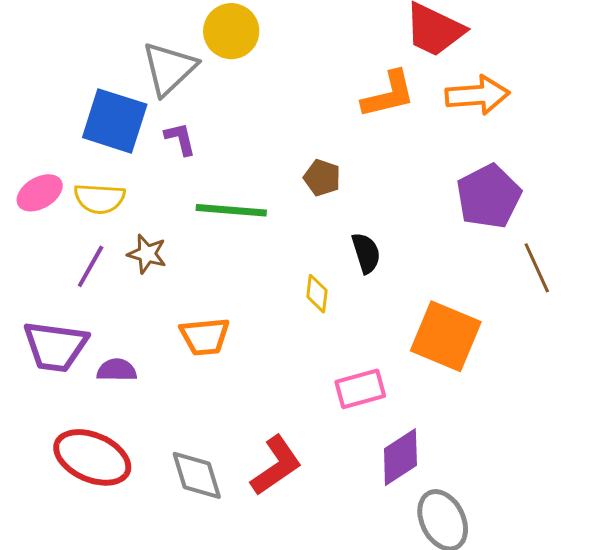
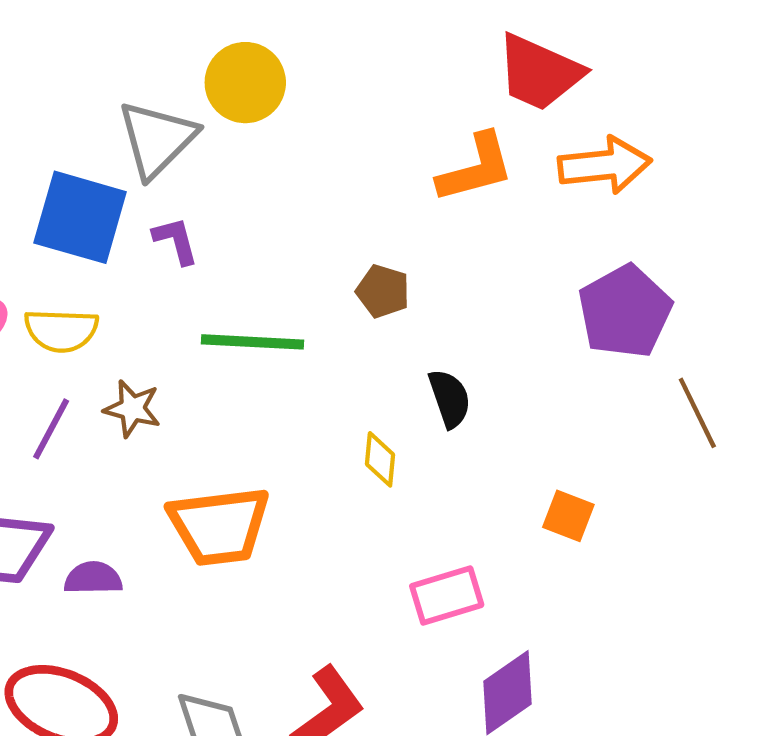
orange square: (446, 336) -> (568, 516), size x0.5
orange trapezoid: (205, 337) -> (219, 526), size x1.4

